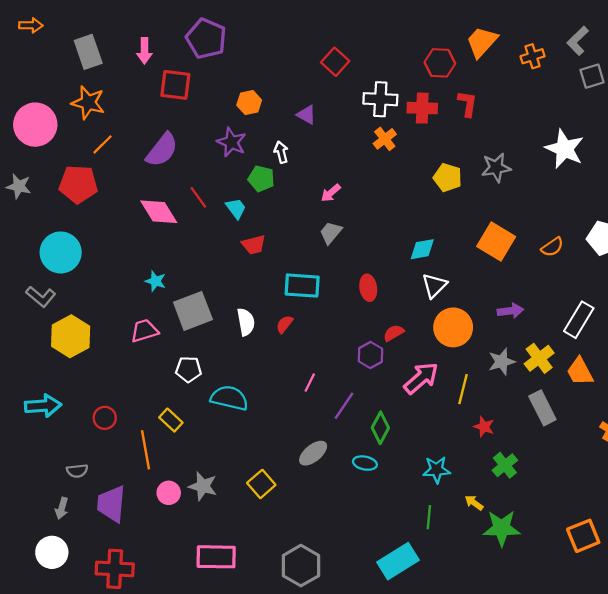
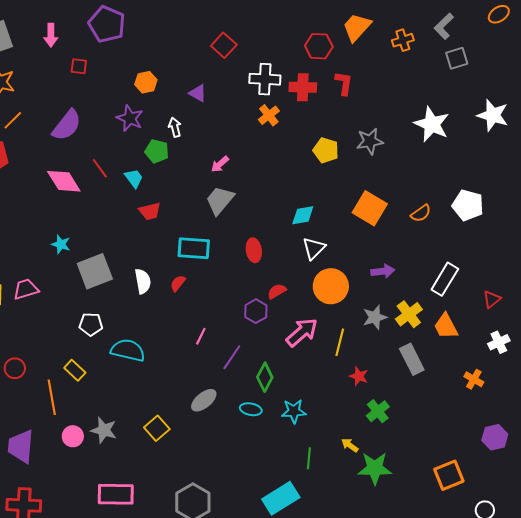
red square: (175, 85) -> (79, 66), size x0.6
gray trapezoid: (331, 233) -> (220, 200), size x1.4
pink trapezoid: (144, 331) -> (26, 289), moved
cyan star: (437, 470) -> (294, 411), moved

